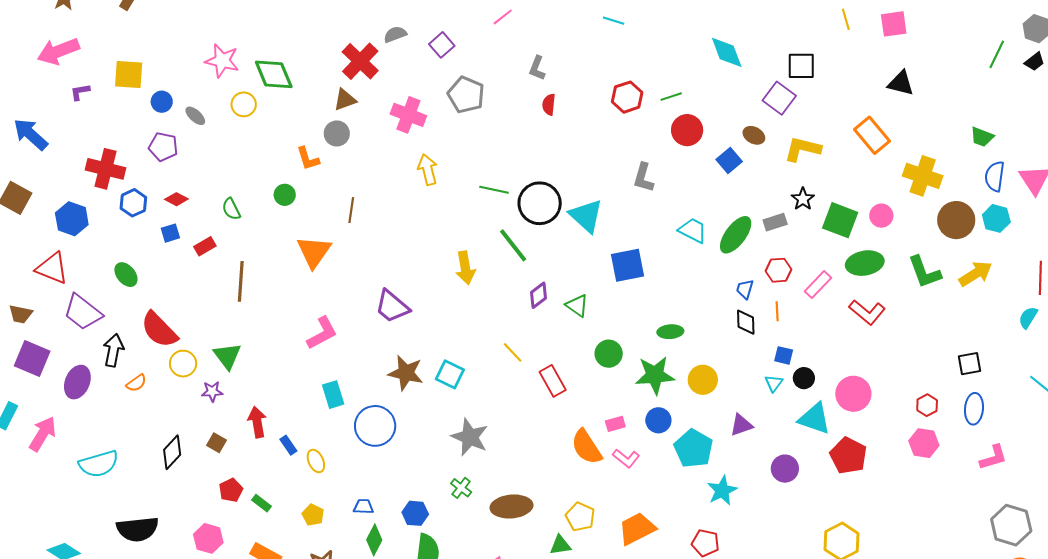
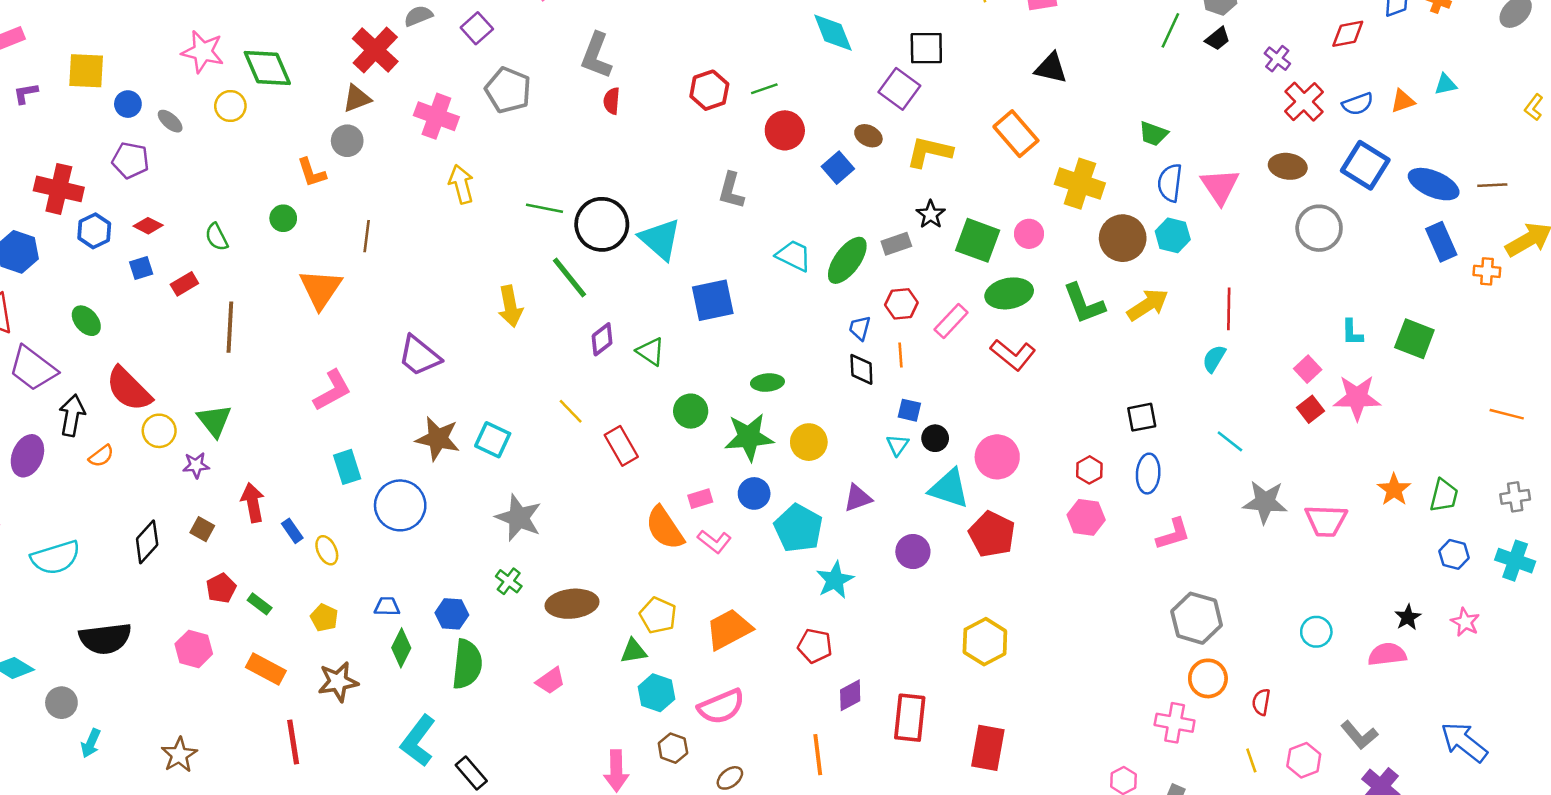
gray L-shape: (537, 68) -> (596, 56), size x1.5

